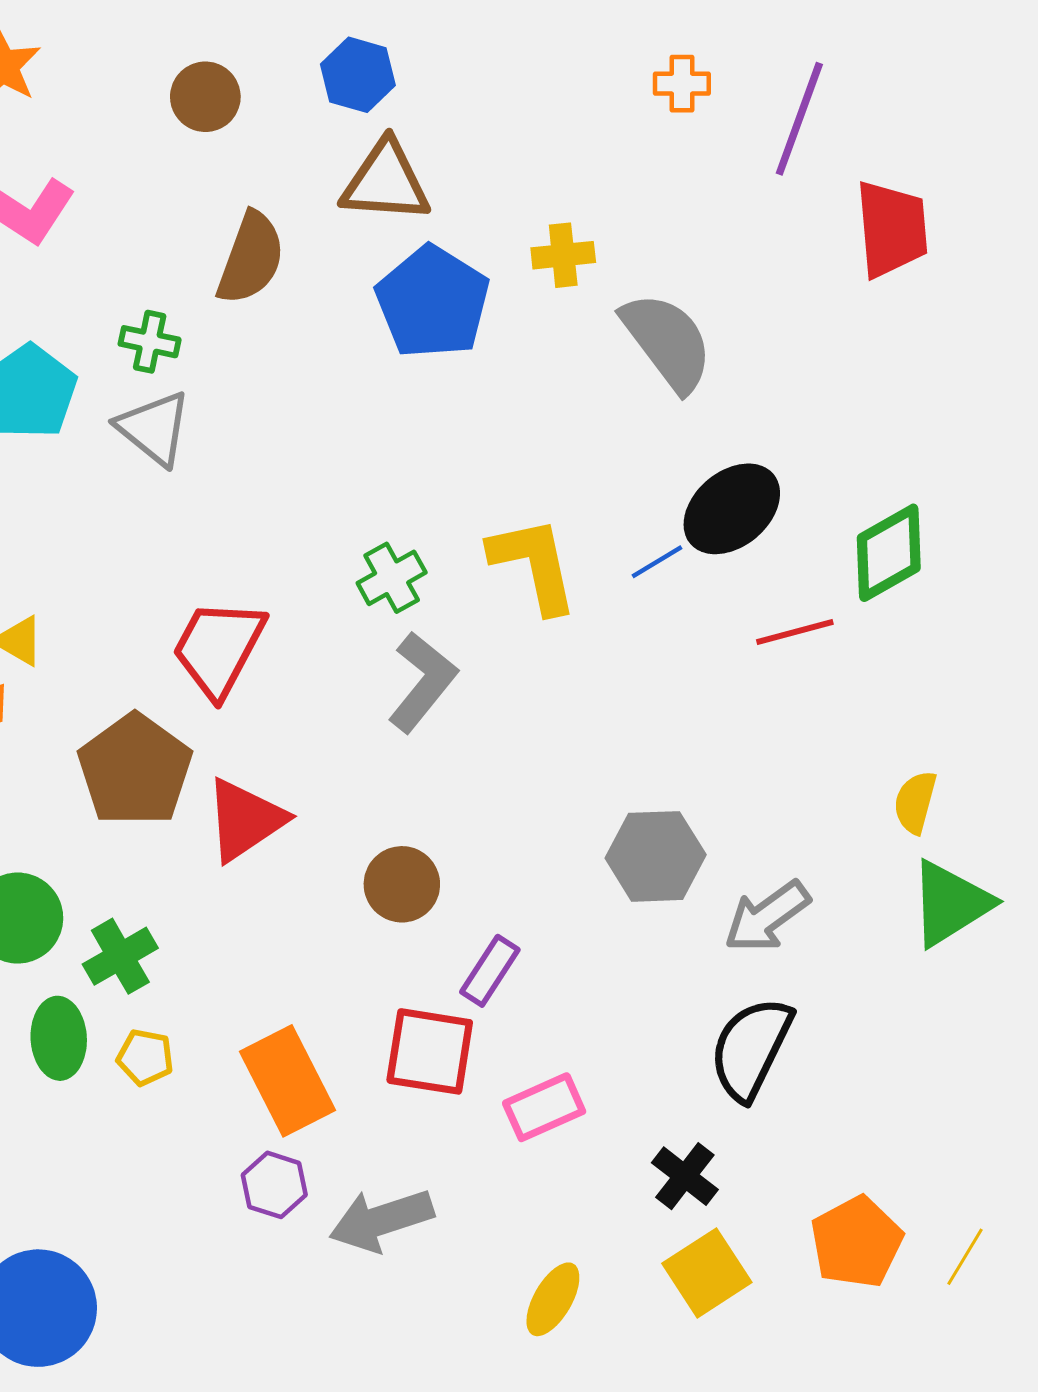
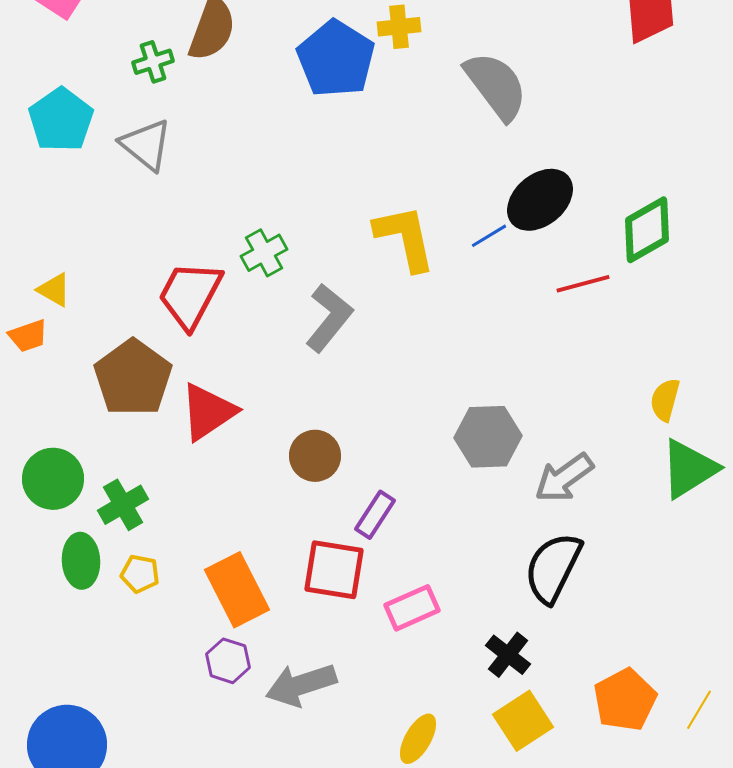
yellow cross: (563, 255) -> (399, 27), moved
green cross: (150, 342) -> (153, 62), moved, turned -30
green cross: (392, 578) -> (264, 253), moved

